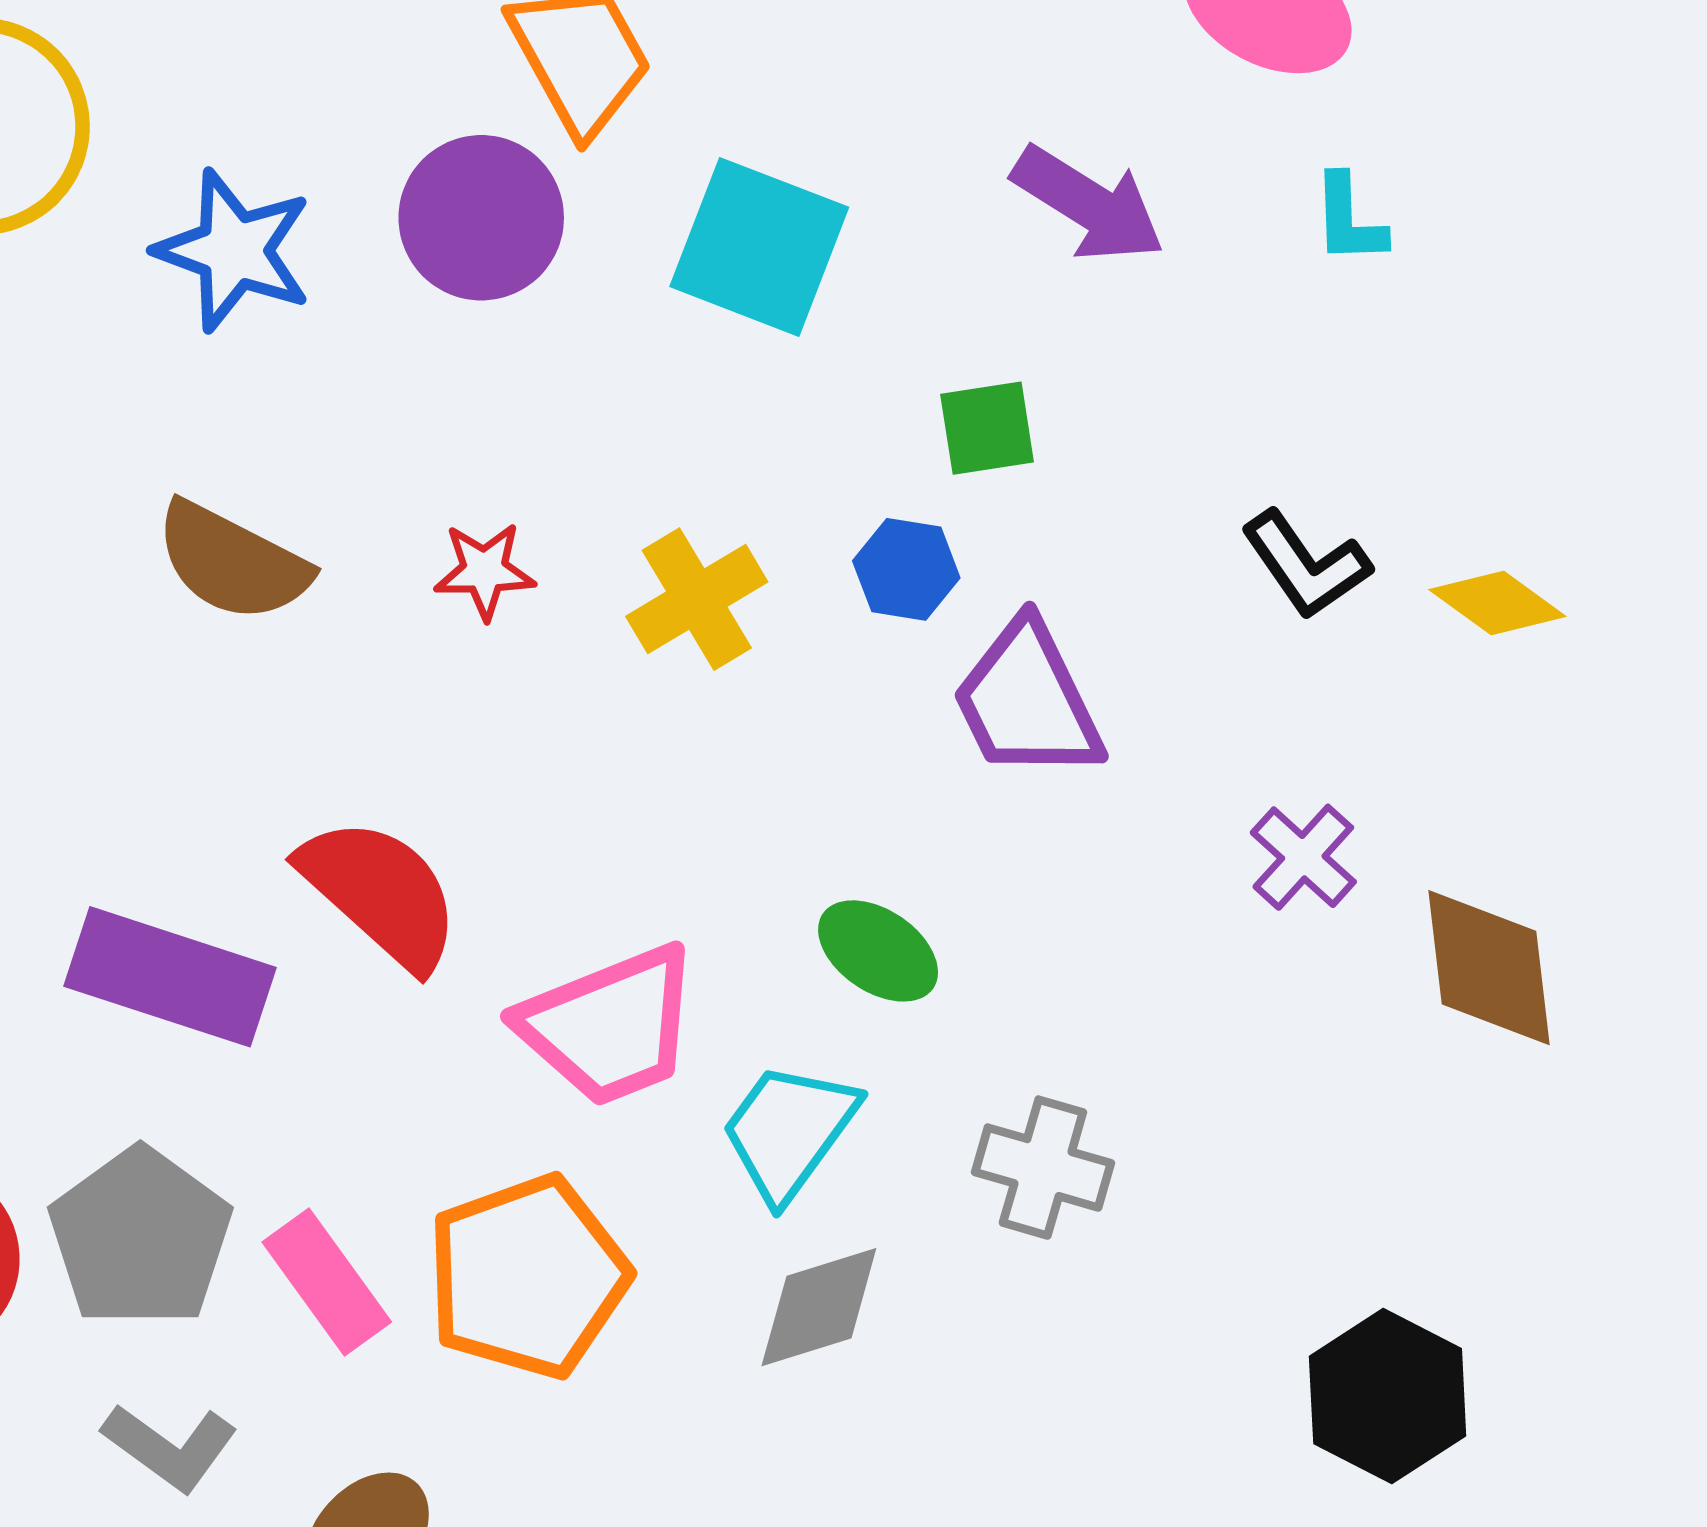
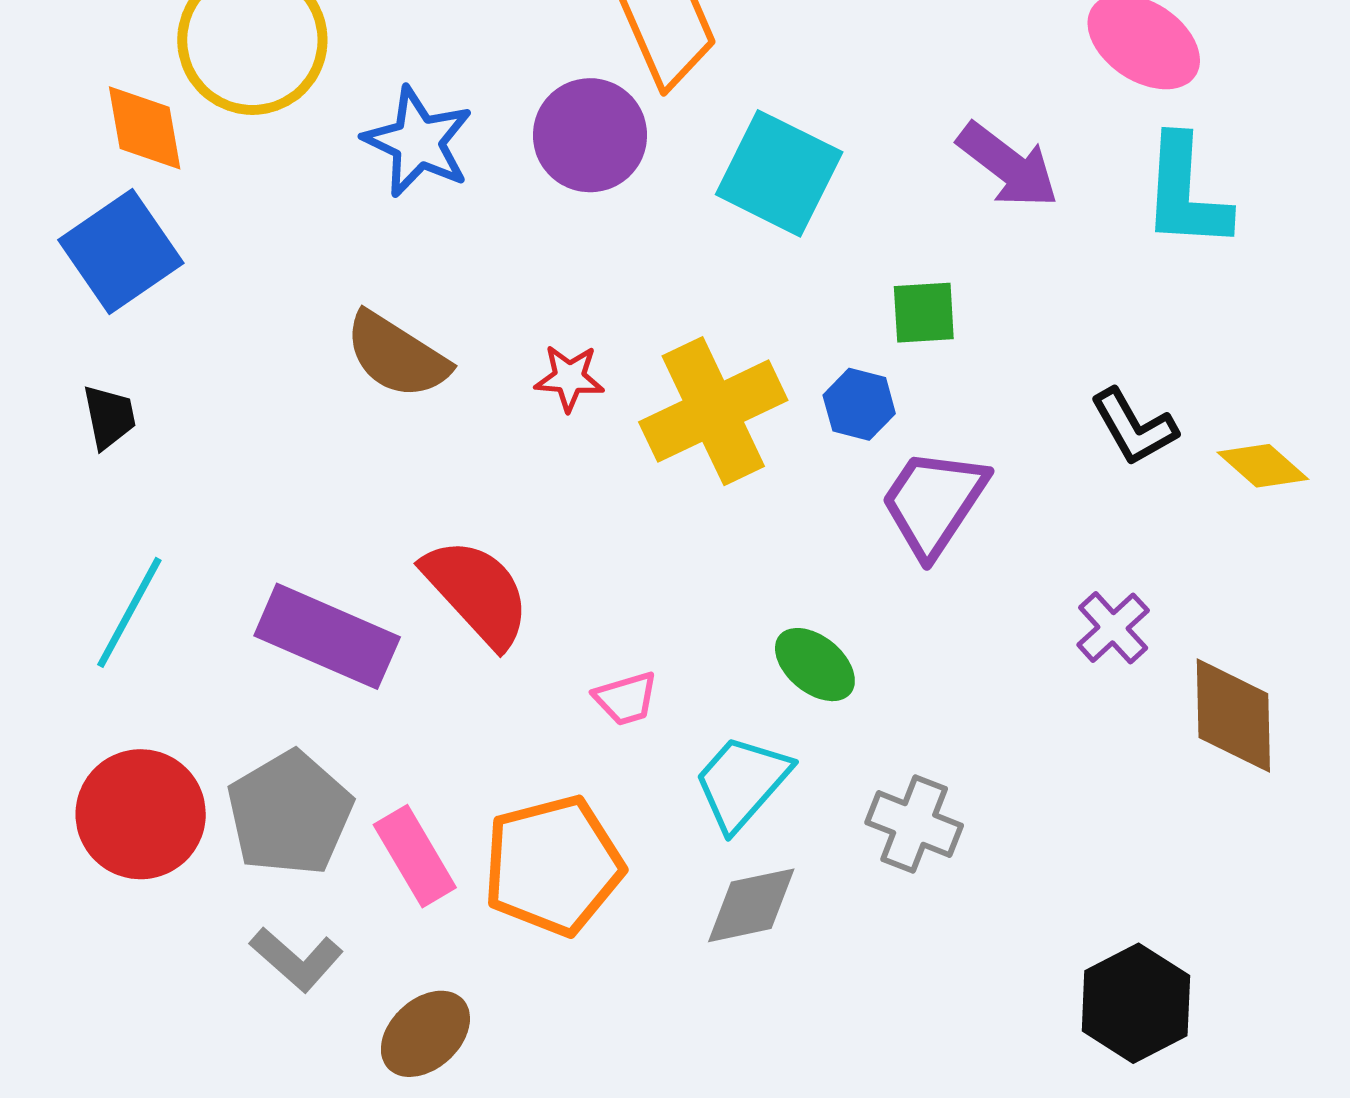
cyan L-shape: (1349, 219) -> (1186, 193), size x1.8
yellow cross: (697, 599) -> (713, 411), size x1.5
purple trapezoid: (1027, 701) -> (934, 502), turned 54
pink trapezoid: (610, 1026) -> (626, 698), size x0.5

